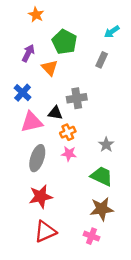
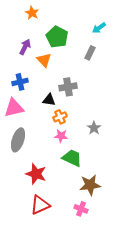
blue cross: (23, 93) -> (20, 82), turned 35
pink triangle: (32, 122) -> (14, 108), moved
gray ellipse: (37, 158) -> (18, 140), moved
green trapezoid: (102, 176) -> (72, 158), moved
red star: (41, 197) -> (36, 174), turned 30

